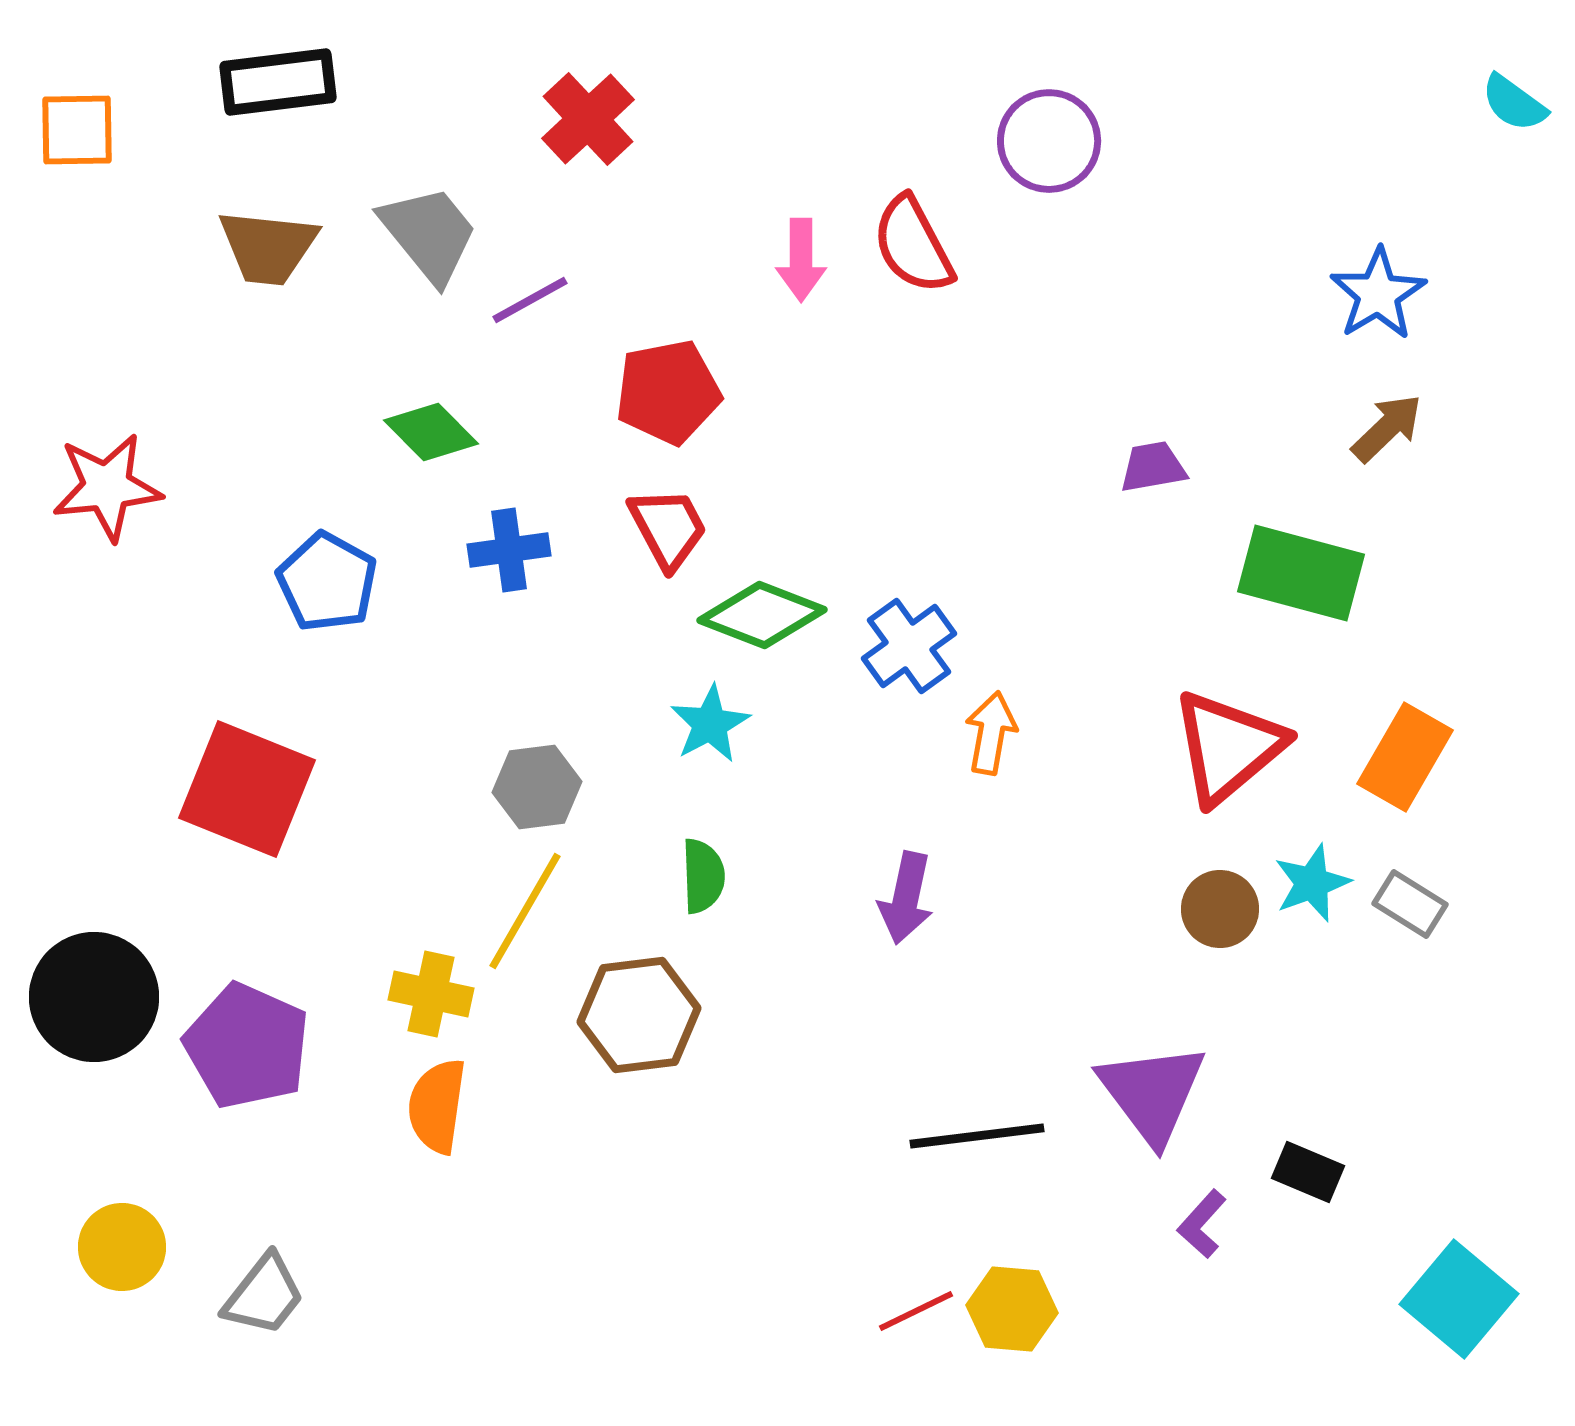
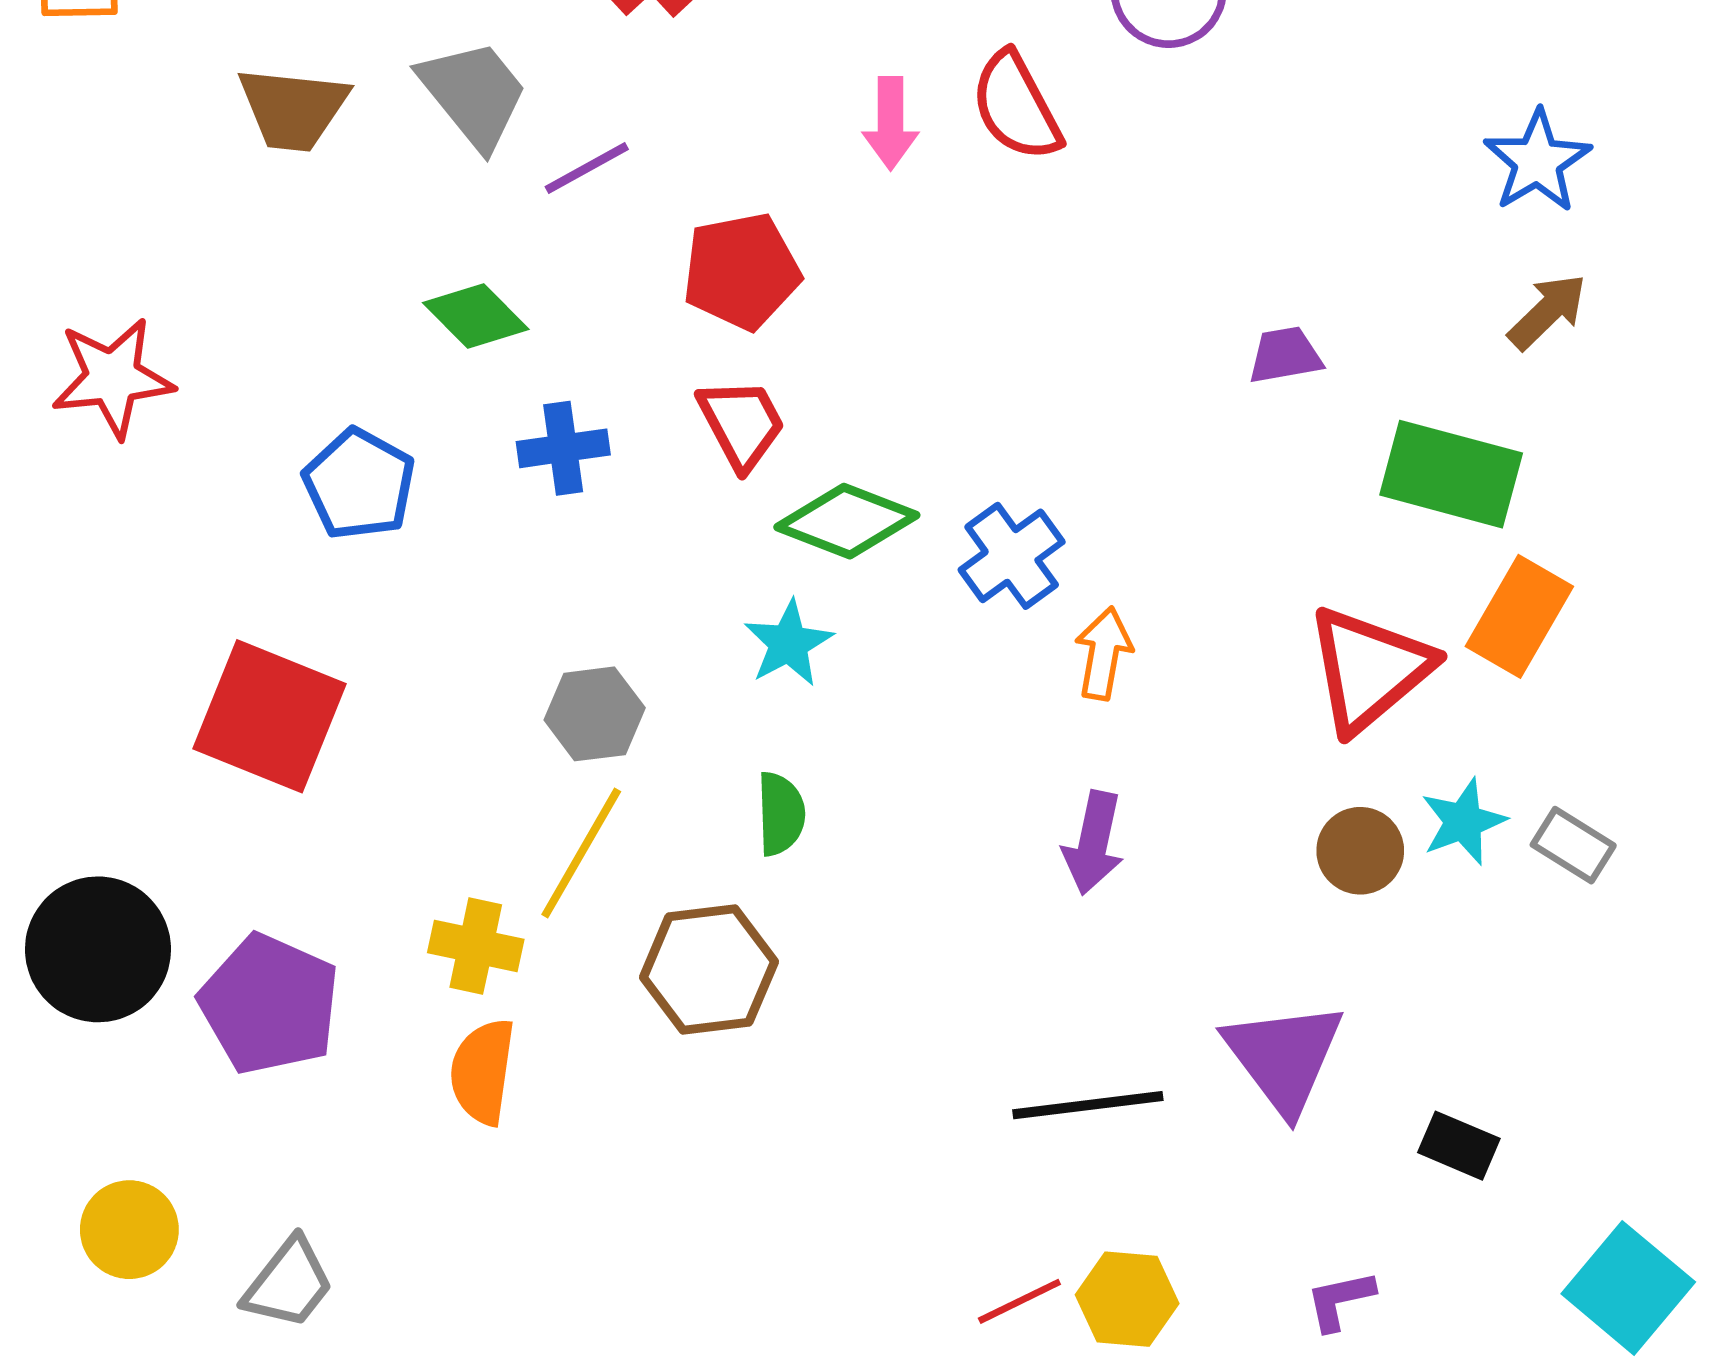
orange rectangle: (1405, 757) -> (1519, 616), moved
purple arrow: (906, 898) -> (1093, 843), moved
purple L-shape: (1202, 1224) -> (1340, 1300), moved, turned 36

